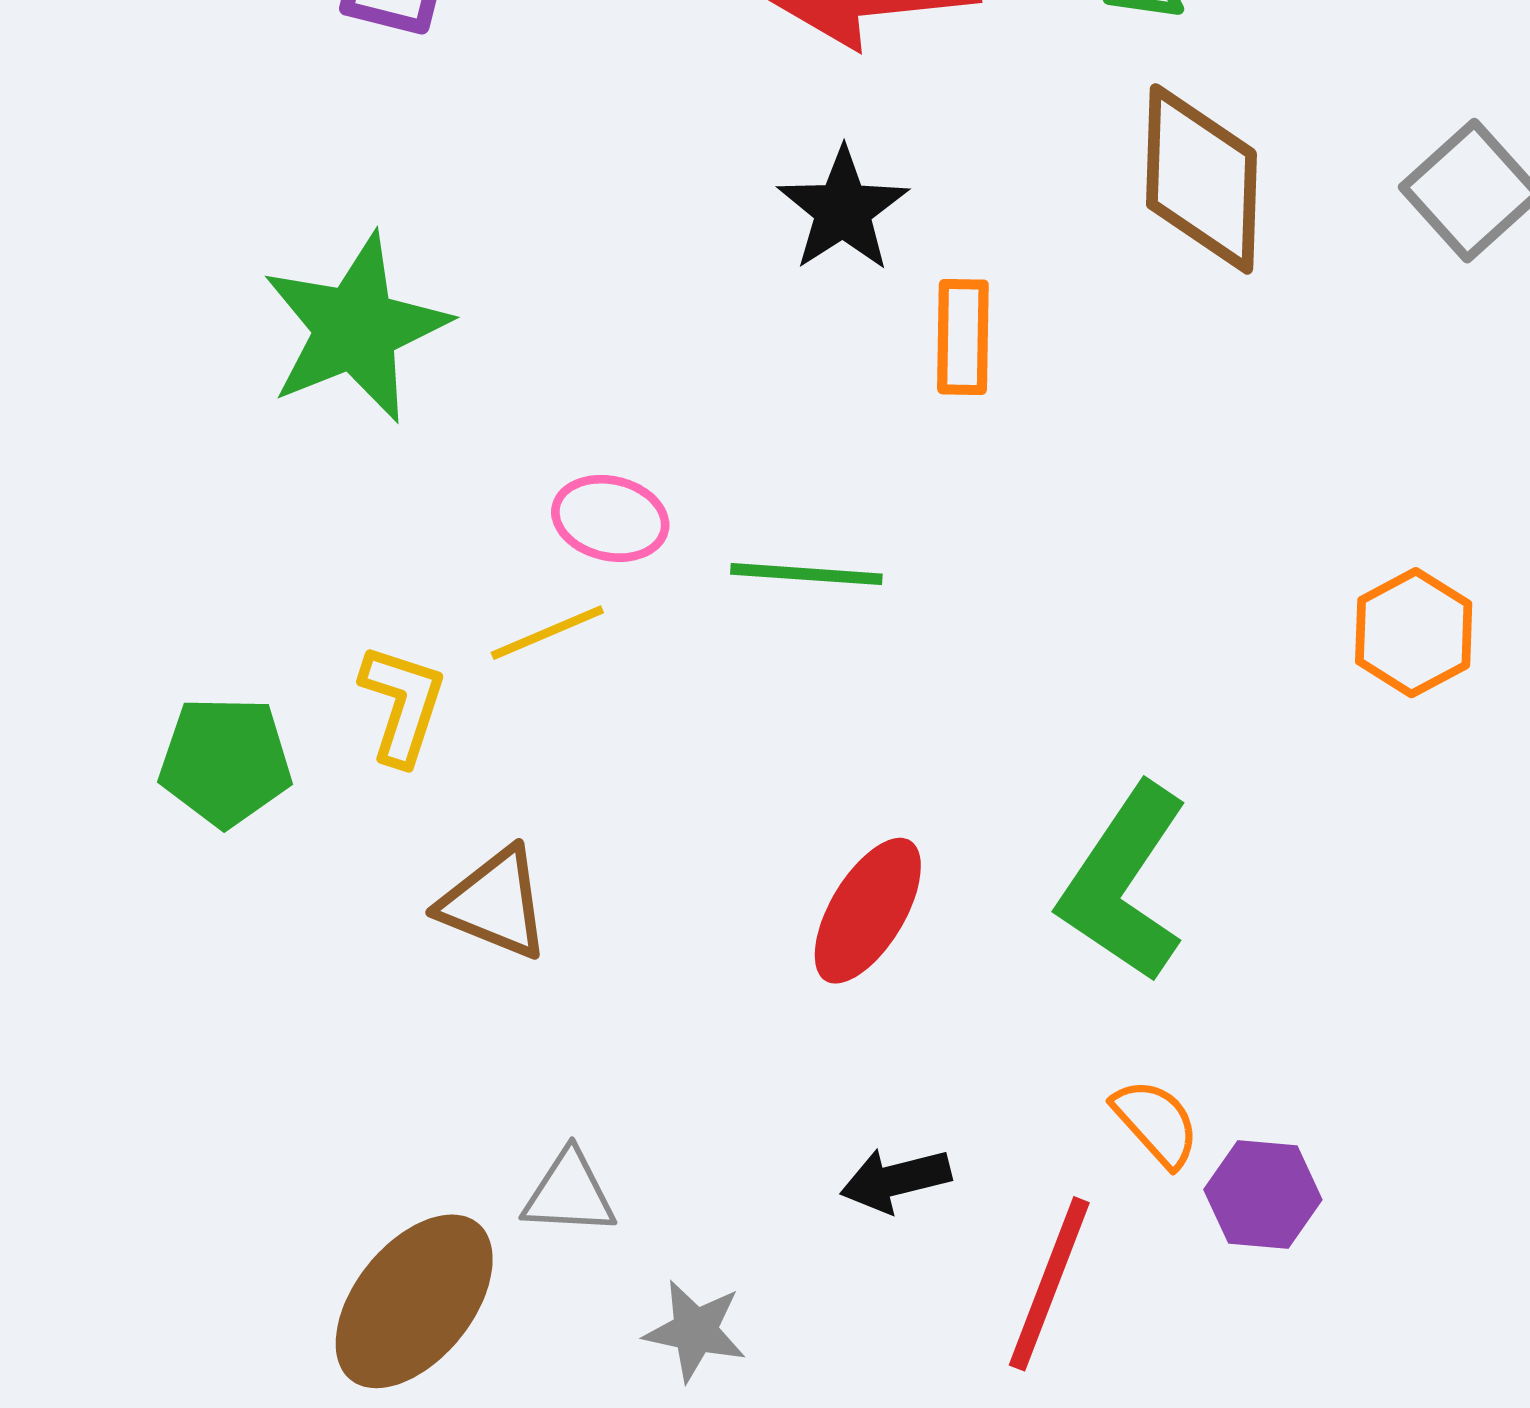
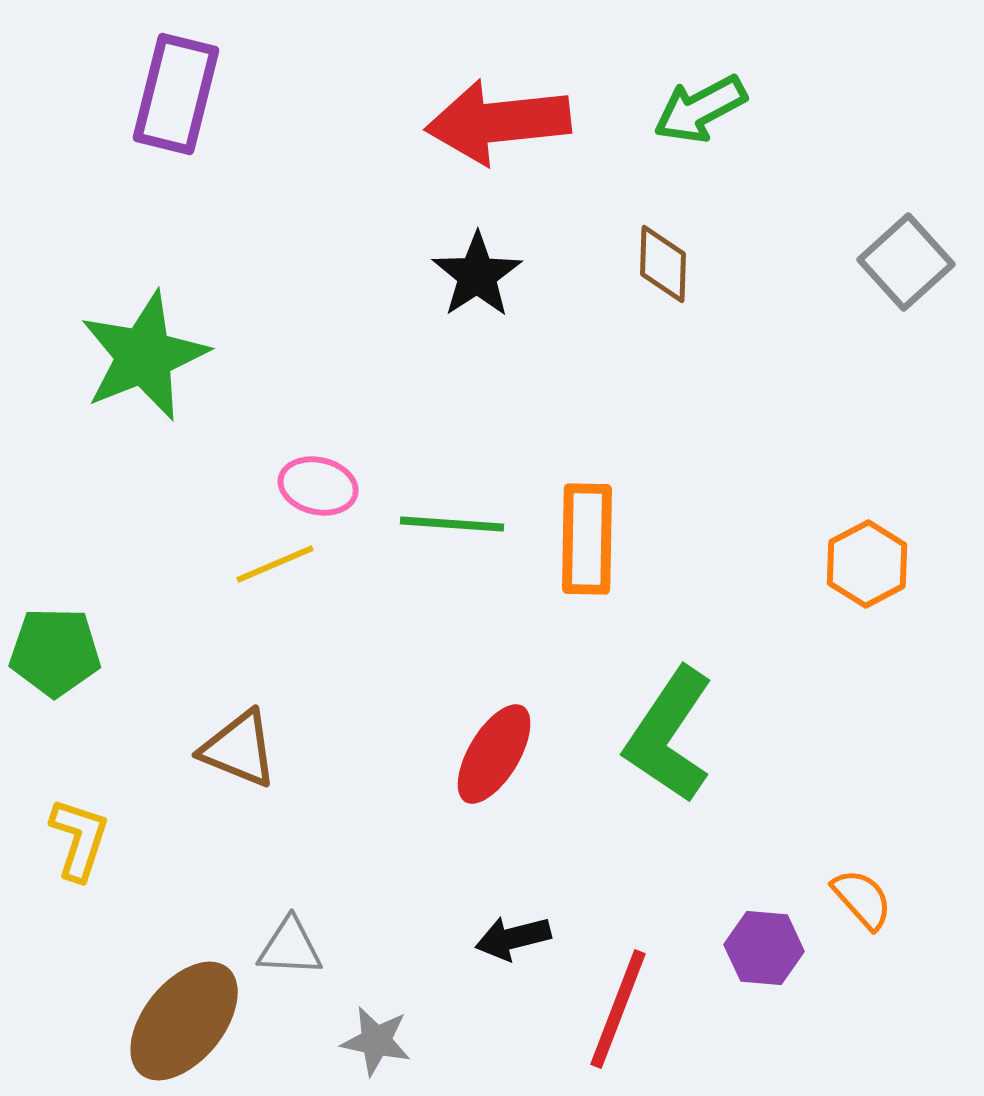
brown diamond: (1201, 179) -> (663, 264), moved, size x0.6
orange rectangle: (963, 337) -> (587, 539), moved, size x1.4
yellow L-shape: (402, 704) -> (79, 839), moved
orange semicircle: (1156, 1123) -> (862, 899), moved

